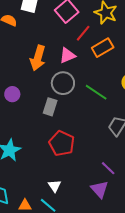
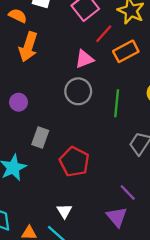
orange arrow: (38, 58) -> (28, 47), moved
green line: (96, 92) -> (117, 103), turned 60
gray rectangle: (50, 107) -> (40, 138), moved

